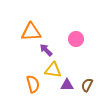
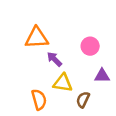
purple triangle: (67, 85) -> (102, 76), moved
brown semicircle: (87, 85) -> (83, 100), moved

